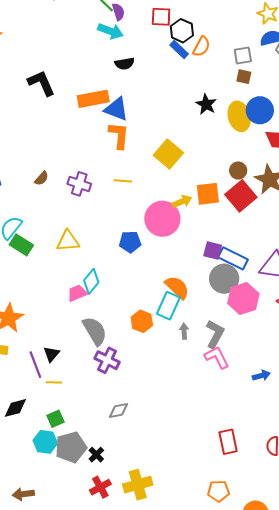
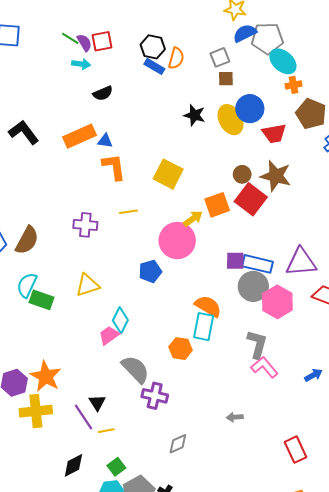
red square: (161, 17) -> (102, 41), moved
cyan arrow: (110, 31) -> (81, 64), size x0.7
blue triangle: (116, 109) -> (105, 141), size x0.6
brown semicircle: (42, 178) -> (27, 240), moved, size x1.8
gray arrow: (184, 331) -> (235, 417), moved, turned -77

